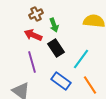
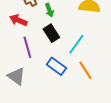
red arrow: (33, 35) -> (18, 20), moved

